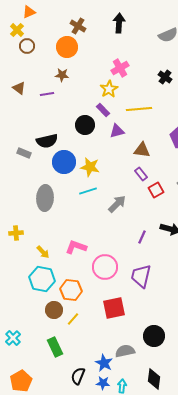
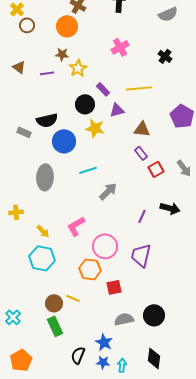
yellow star: (109, 89) -> (78, 68), moved
yellow star: (90, 167) -> (95, 128), moved
gray arrow: (117, 204) -> (108, 191), moved
pink L-shape: (76, 247) -> (76, 226), turned -50
orange hexagon: (71, 290) -> (90, 269), moved
red square: (114, 308) -> (114, 287), size x0.7
brown circle: (54, 310) -> (54, 303), moved
yellow line: (73, 319) -> (73, 298), turned 72
gray semicircle: (125, 351) -> (124, 319), moved

